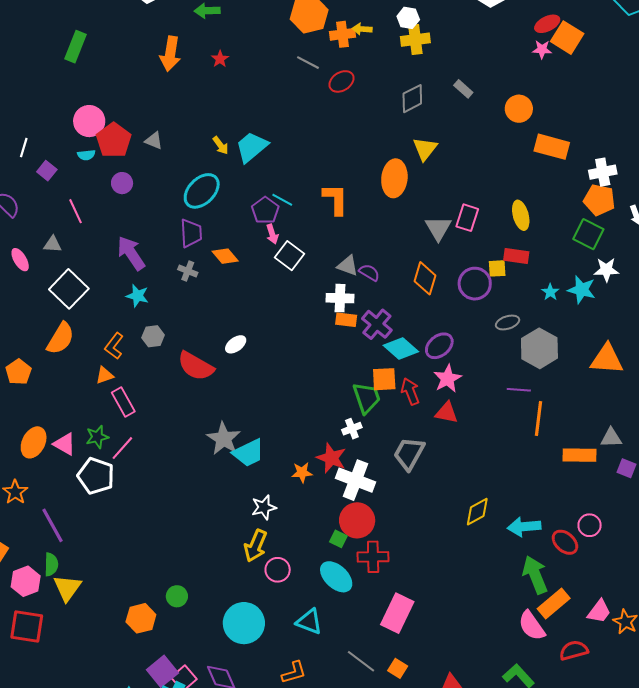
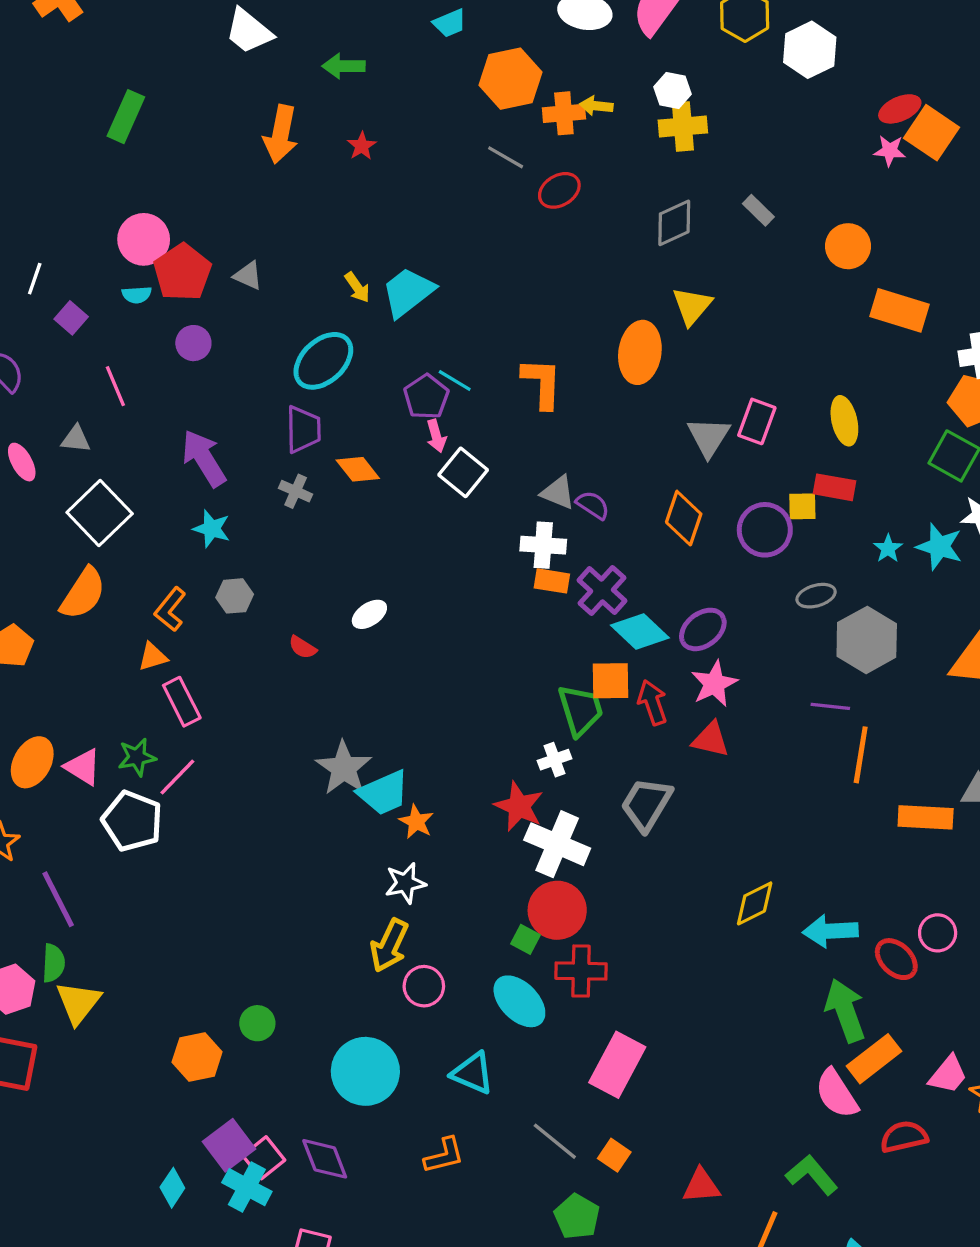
red semicircle: (196, 366) -> (303, 647), size x0.5
orange star: (302, 472) -> (416, 822), moved, turned 30

